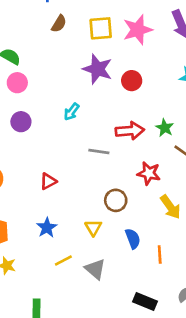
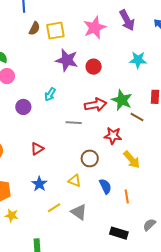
yellow square: (101, 28) -> (55, 31), moved
purple circle: (21, 122) -> (23, 107), moved
green star: (165, 128) -> (122, 100), size x1.5
yellow triangle: (93, 228) -> (75, 181), turned -32

